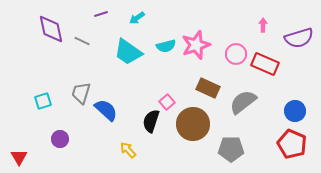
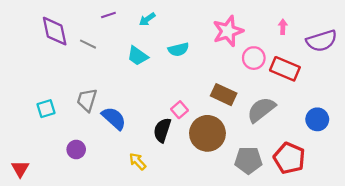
pink star: (196, 45) -> (228, 31), moved
cyan trapezoid: (128, 52) -> (138, 56), size x0.7
purple circle: (60, 139) -> (76, 150), moved
red pentagon: (292, 144) -> (289, 158), moved

